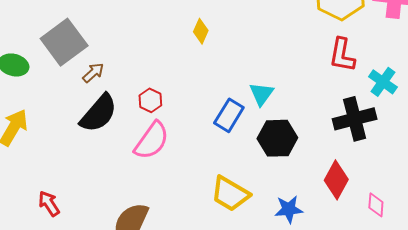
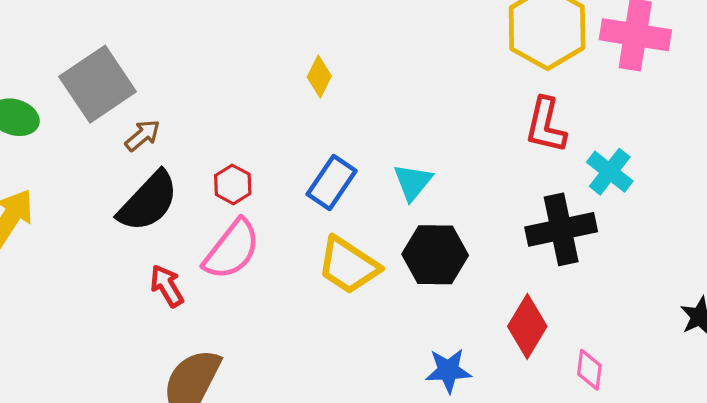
blue rectangle: (229, 115) -> (332, 183), moved
yellow trapezoid: (230, 194) -> (348, 265), moved
red arrow: (49, 204) -> (167, 286), moved

